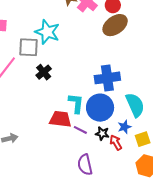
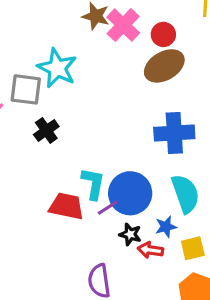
blue cross: (107, 78) -> (174, 133), moved
purple line: (80, 130) -> (108, 208), moved, turned -64
red arrow: (116, 142) -> (150, 250), turned -56

